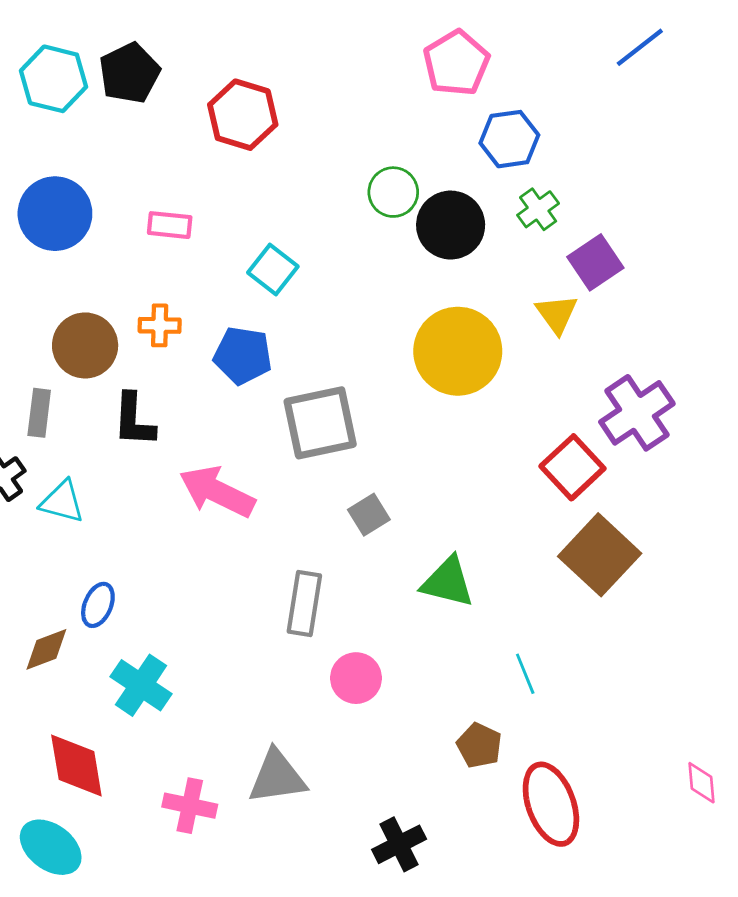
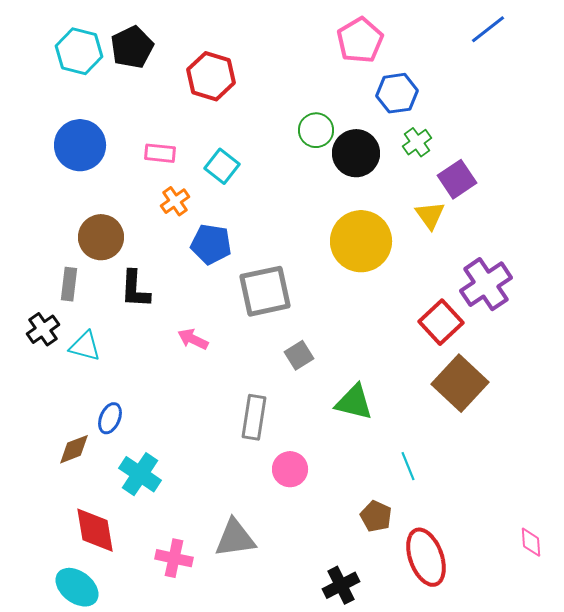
cyan square: (273, 269) -> (222, 166), moved
orange cross: (160, 325) -> (175, 201), moved, turned -36
pink arrow: (217, 492) -> (193, 339), size x0.6
black cross: (399, 844) -> (341, 585), moved

